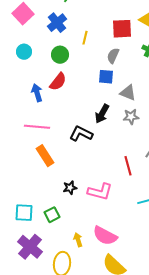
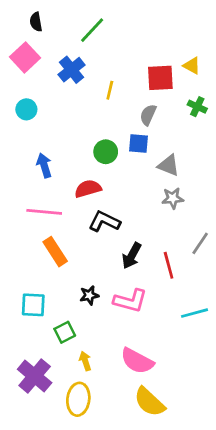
green circle: (60, 55) -> (106, 152), moved
red semicircle: (58, 82) -> (88, 189), moved, turned -144
black arrow: (102, 114) -> (132, 256), moved
cyan square: (24, 213) -> (33, 305), moved
yellow arrow: (78, 240) -> (85, 361), moved

